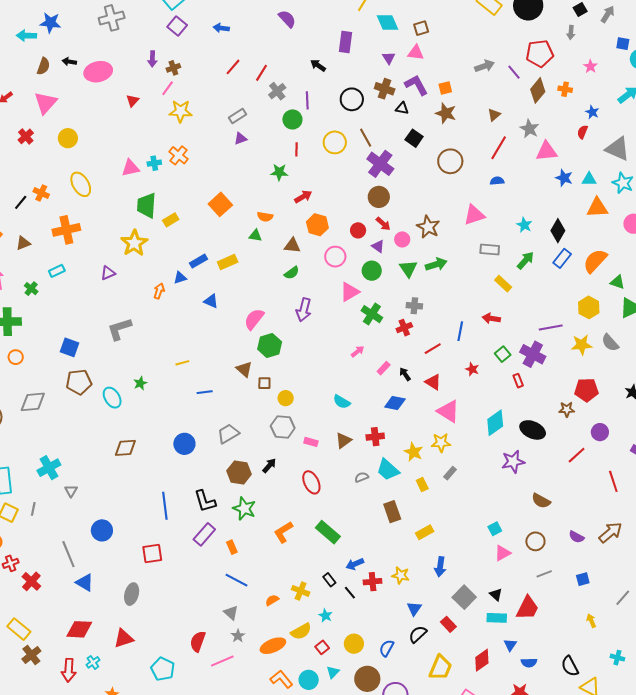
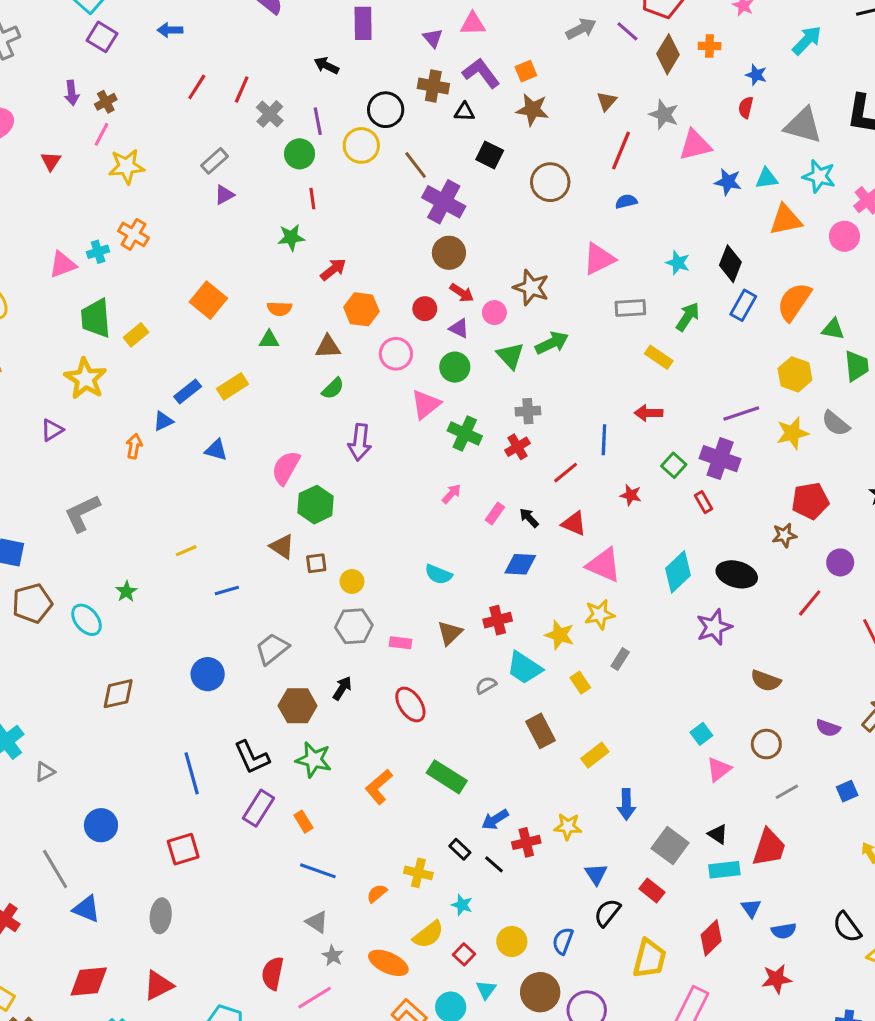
yellow circle: (335, 142) -> (361, 145), moved
gray triangle: (71, 491) -> (45, 772), turned 40
orange ellipse: (273, 646) -> (388, 963), turned 55

